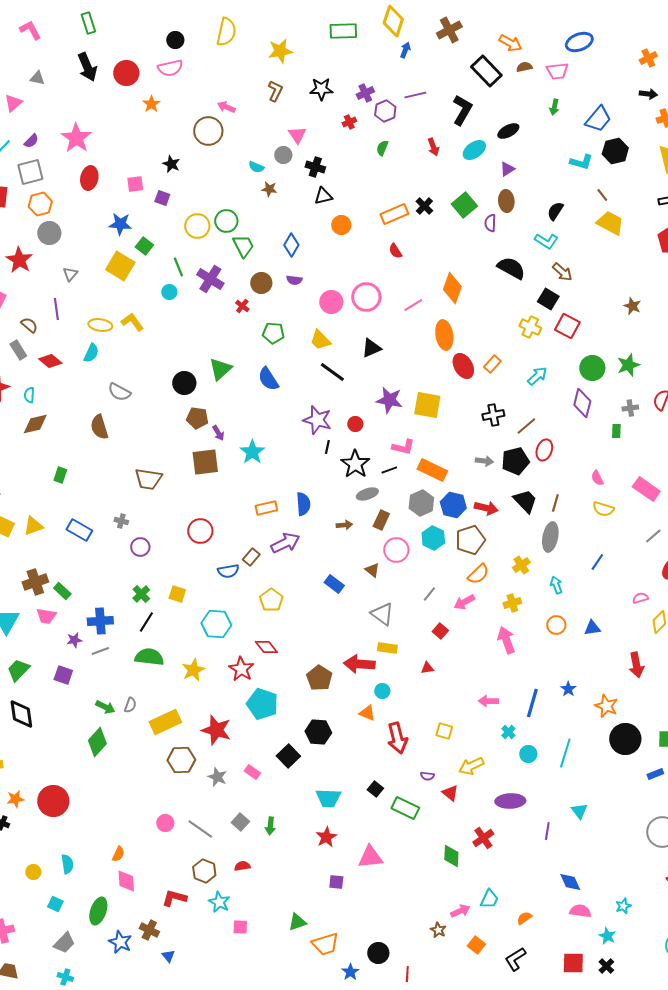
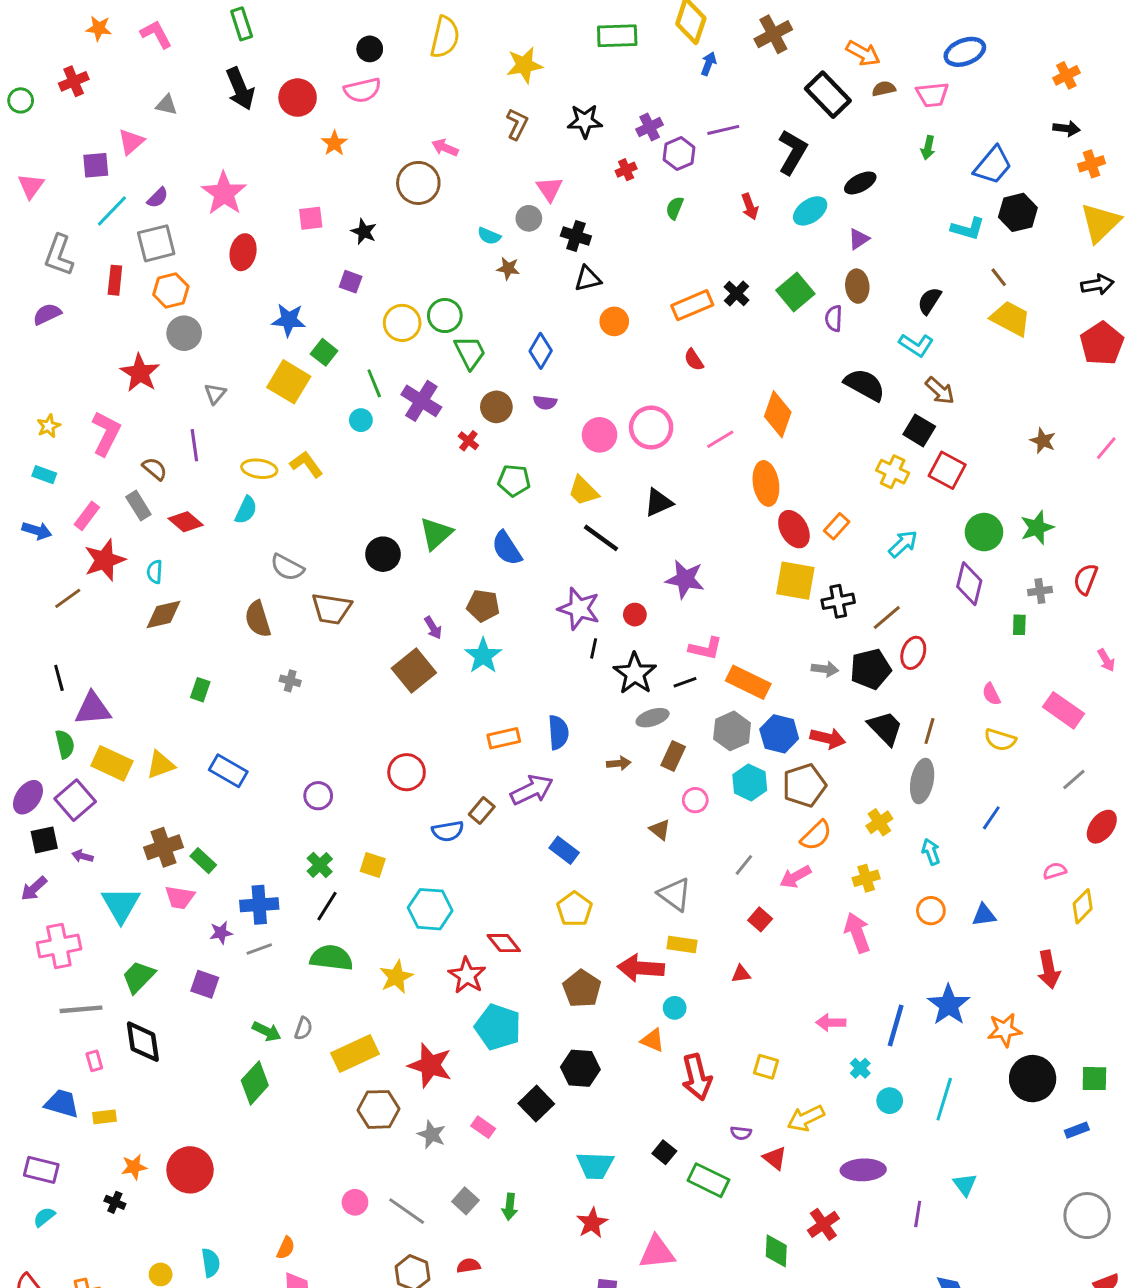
pink square: (135, 184) -> (311, 218), moved
yellow square: (427, 405) -> (795, 581), moved
brown pentagon: (197, 418) -> (483, 606), moved
brown square: (205, 462) -> (414, 671), turned -32
brown trapezoid: (148, 479) -> (331, 609), moved
gray cross: (121, 521) -> (290, 681), moved
pink circle: (396, 550) -> (695, 800), size x0.7
blue rectangle: (334, 584) -> (564, 850), moved
yellow pentagon: (271, 600) -> (574, 909), moved
blue star: (568, 689) -> (949, 1005), size x1.8
orange star: (606, 706) -> (1005, 1030), turned -30

